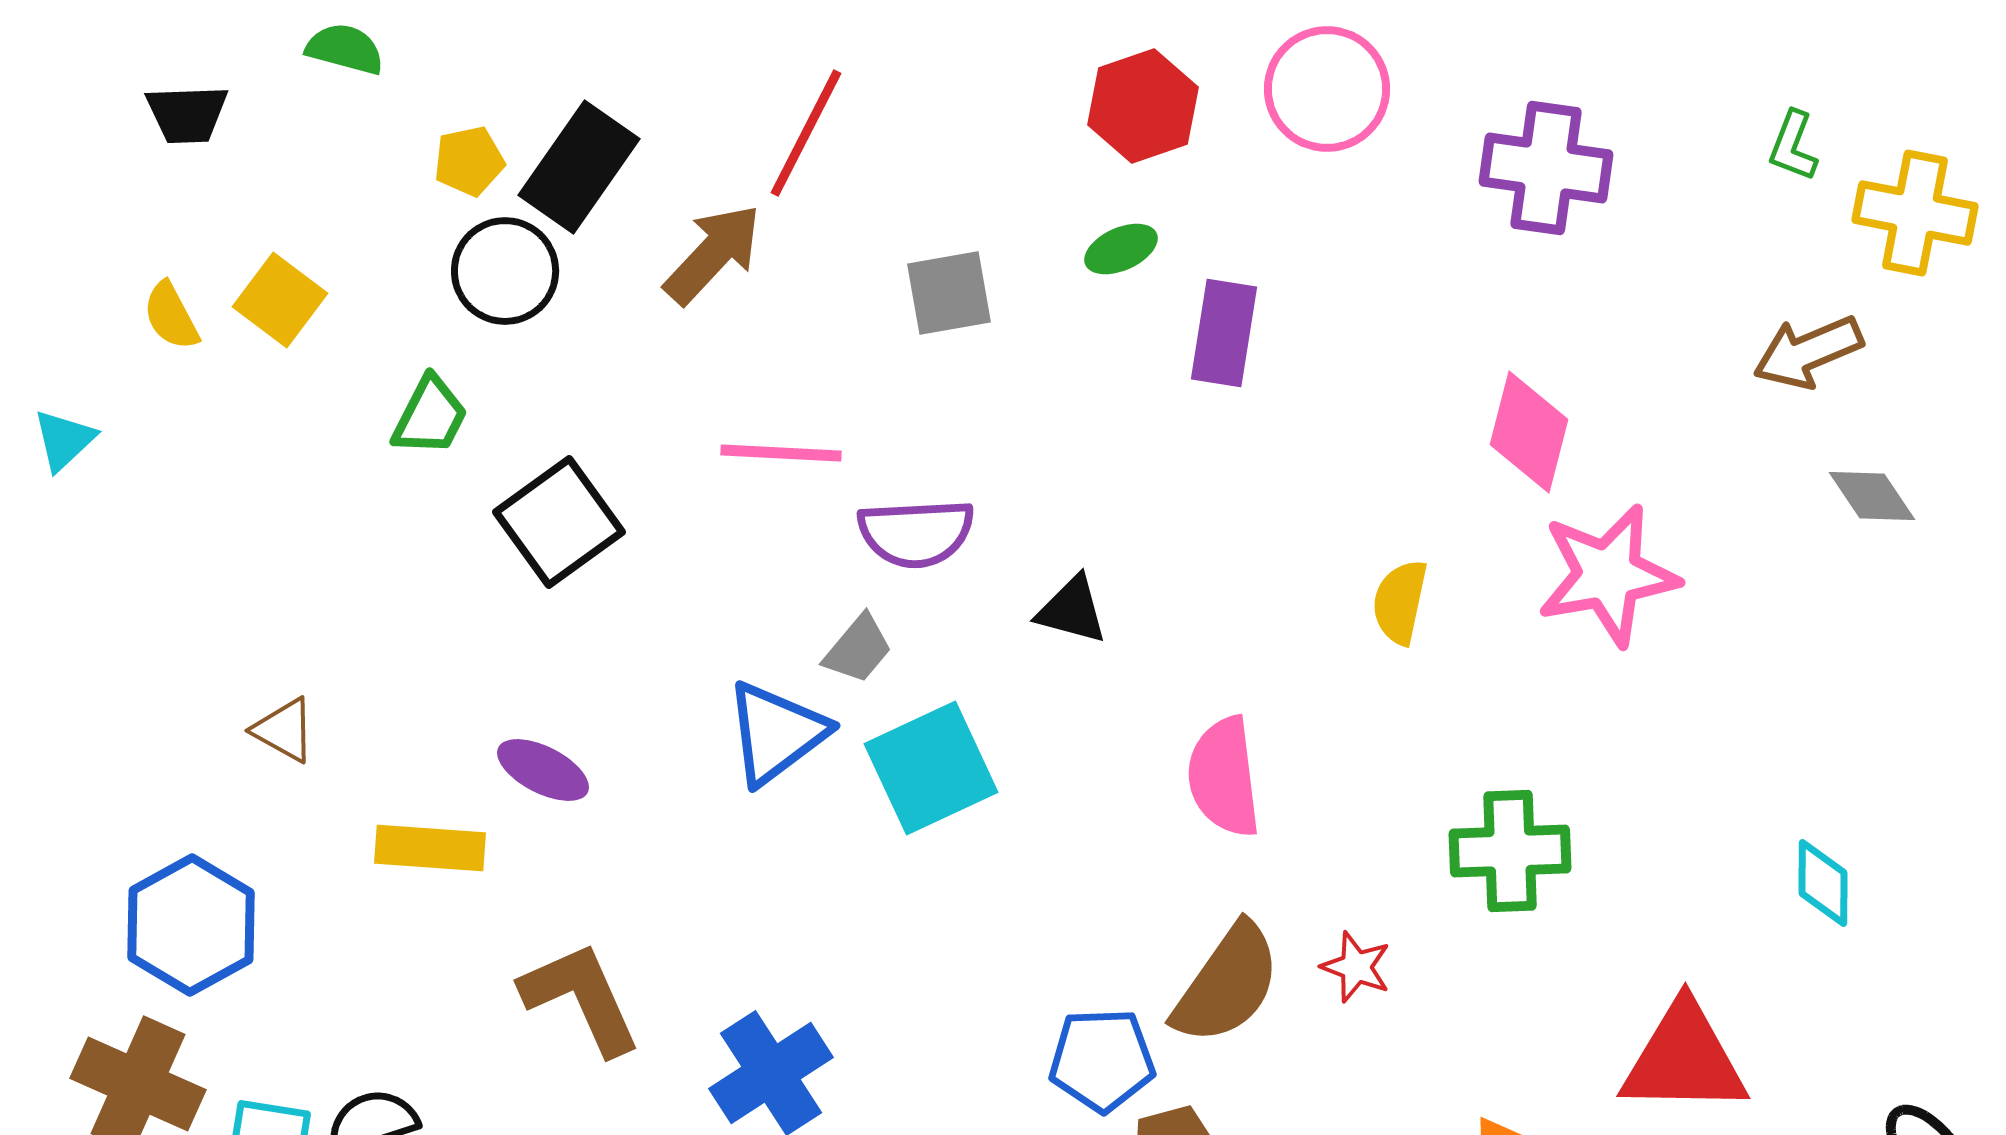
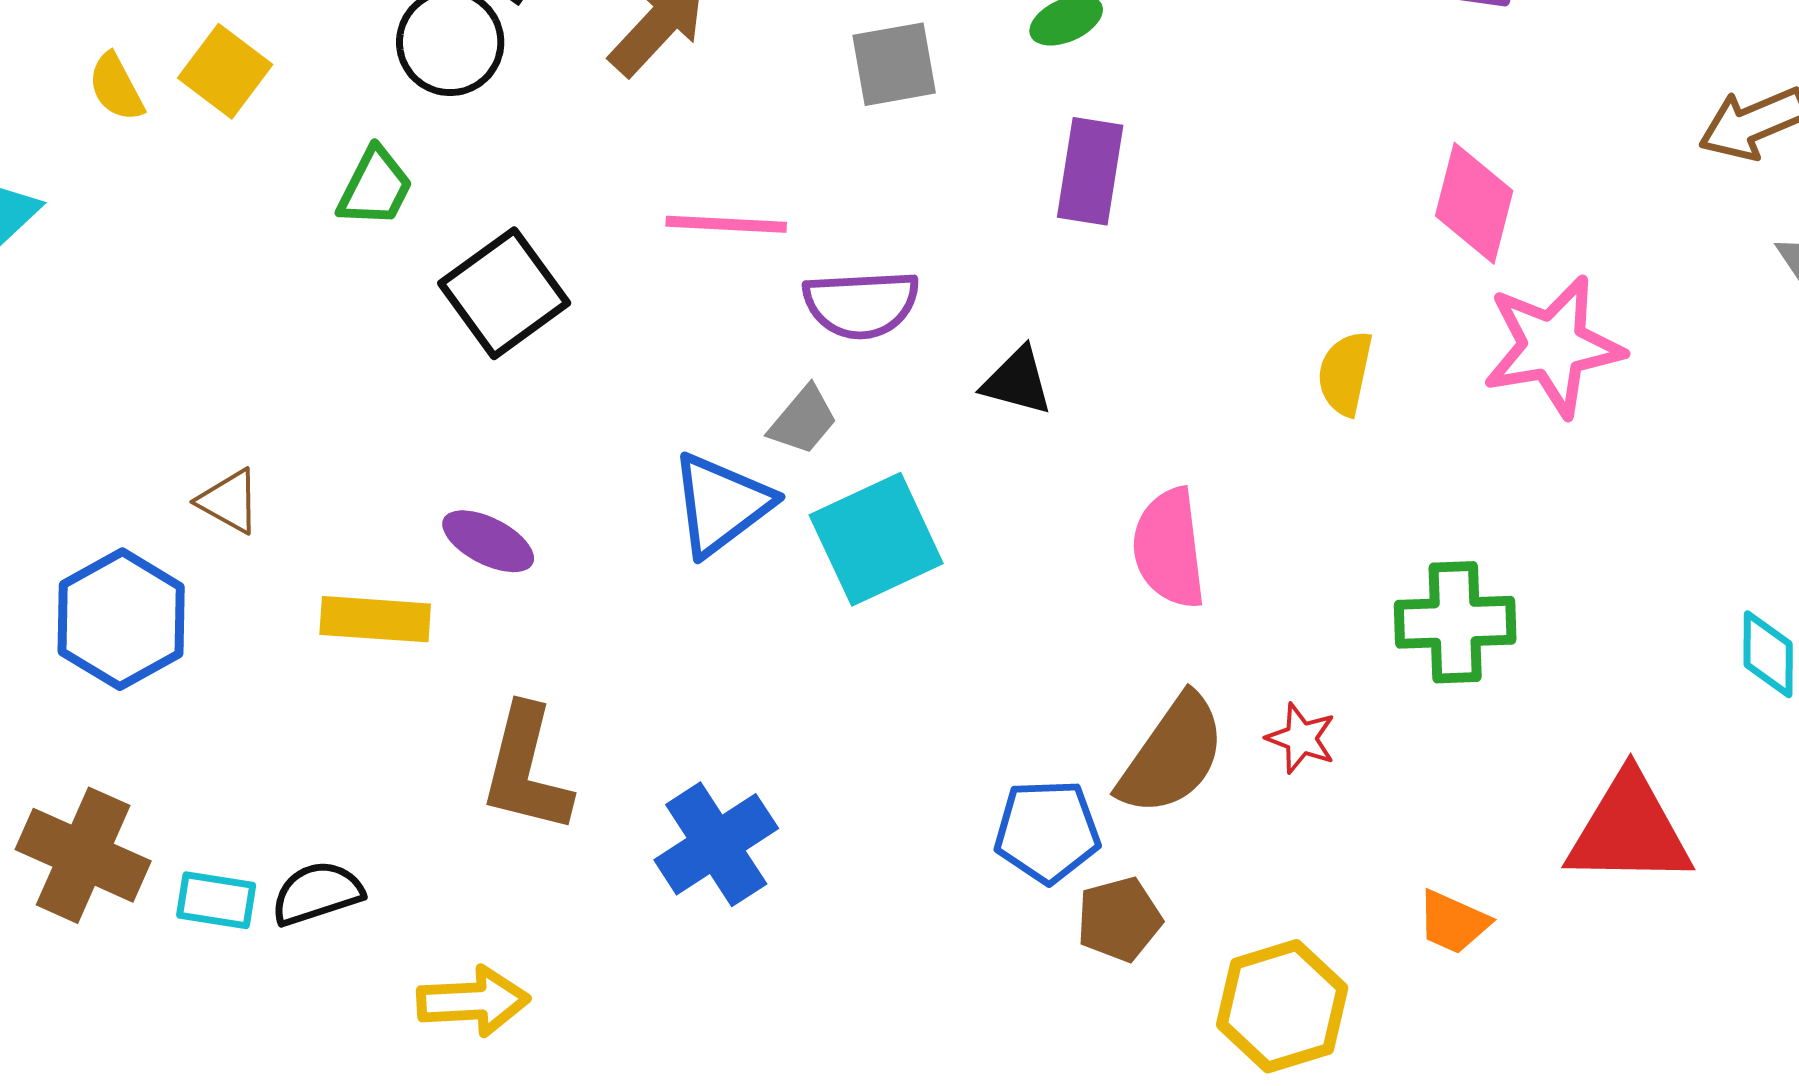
purple rectangle: (1224, 333) -> (1090, 171), moved
blue hexagon: (191, 925) -> (121, 619), moved
brown L-shape: (581, 998) -> (526, 769), turned -142

